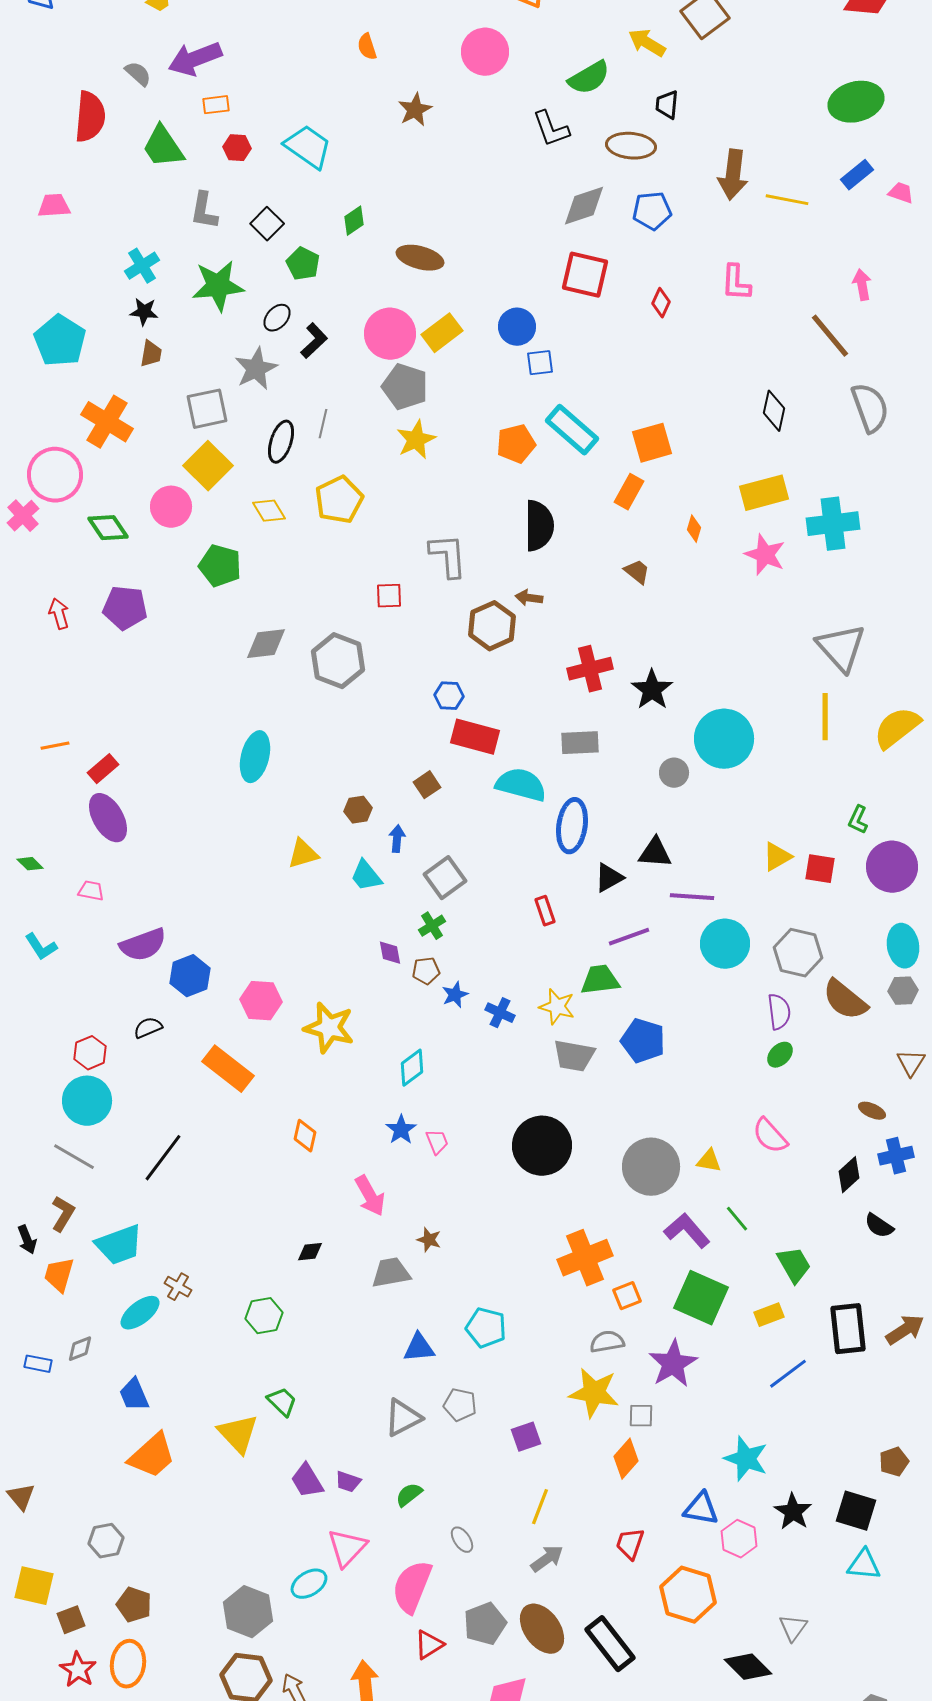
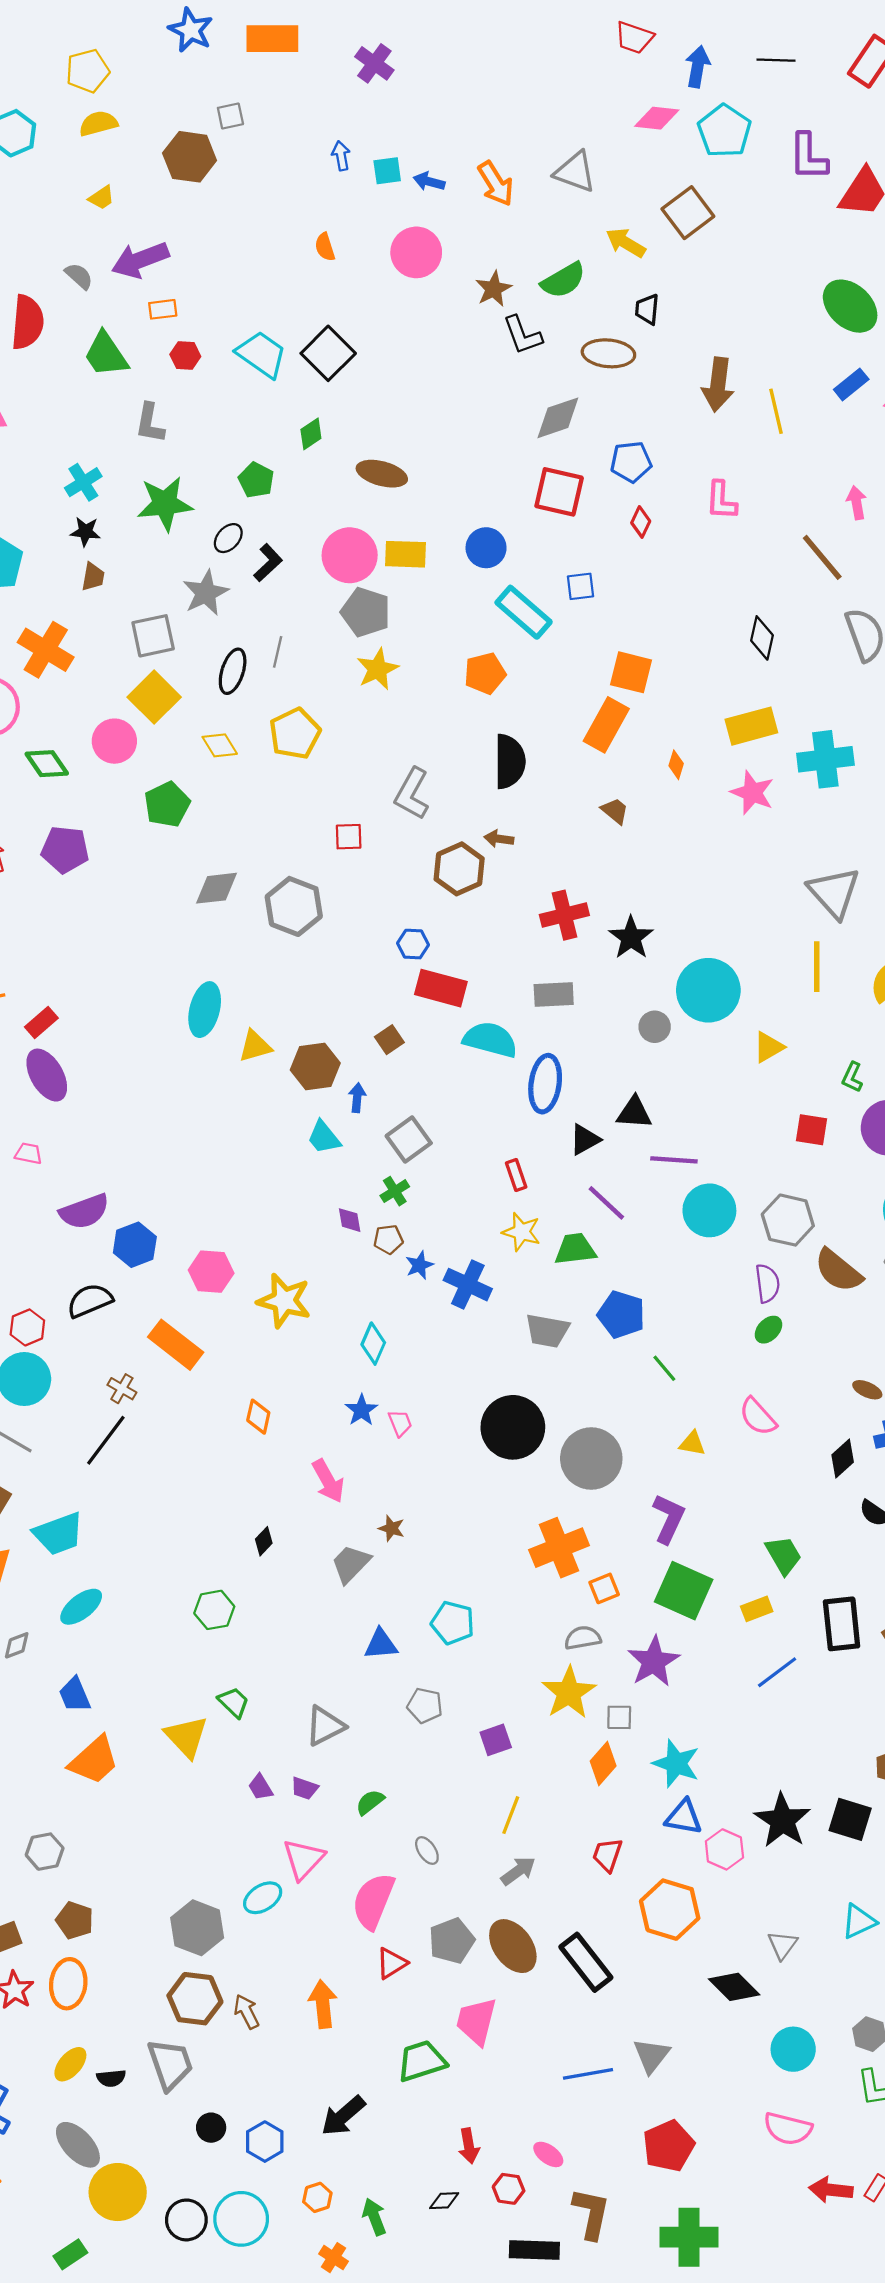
pink circle: (485, 52) -> (416, 252), moved
green ellipse: (856, 102) -> (850, 306), turned 58
brown star: (415, 110) -> (494, 289), moved
yellow line: (787, 200) -> (776, 411), turned 66
blue pentagon: (652, 211) -> (631, 462), moved
black square: (267, 224) -> (328, 353), moved, size x1.5
yellow rectangle: (442, 333) -> (405, 554), turned 39
blue square: (540, 363) -> (581, 586), moved
cyan rectangle: (572, 430) -> (524, 612), moved
orange square: (652, 443) -> (631, 672), turned 30
orange rectangle: (629, 492) -> (606, 725), size x1.4
gray L-shape: (448, 556) -> (412, 794), turned -147
green pentagon: (220, 566) -> (167, 804), turned 30
brown hexagon: (358, 810) -> (315, 1066), size x1.6
yellow triangle: (303, 854) -> (255, 1046), moved
yellow triangle: (777, 857) -> (768, 1047), moved
purple line: (629, 937) -> (606, 1203), turned 63
yellow star: (557, 1007) -> (521, 1232), moved
blue cross: (500, 1013) -> (468, 1285), size x1.5
black semicircle: (148, 1028) -> (90, 1301), size x1.5
cyan diamond: (412, 1068) -> (373, 1344), turned -30
gray circle: (651, 1167) -> (591, 1458), moved
green line: (737, 1219) -> (664, 1368), moved
purple L-shape: (687, 1231) -> (669, 1519), turned 66
black diamond: (310, 1252) -> (264, 1541), turned -40
gray trapezoid: (391, 1273) -> (351, 1564), turned -36
brown cross: (178, 1287) -> (122, 1389), moved
yellow star: (594, 1393) -> (569, 1693), turned 30
gray triangle: (403, 1418) -> (325, 1726), moved
cyan star: (746, 1459) -> (676, 1764), moved
purple trapezoid: (307, 1481) -> (260, 1787), size x0.7
black star: (793, 1512) -> (782, 1820), size x1.4
cyan triangle: (864, 1565) -> (859, 1921), moved, turned -30

